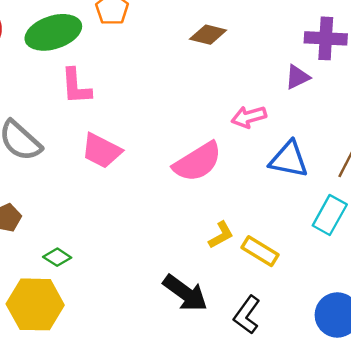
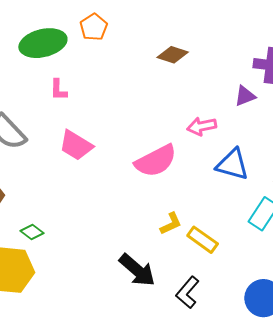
pink L-shape: (76, 86) -> (59, 90), size x0.7

